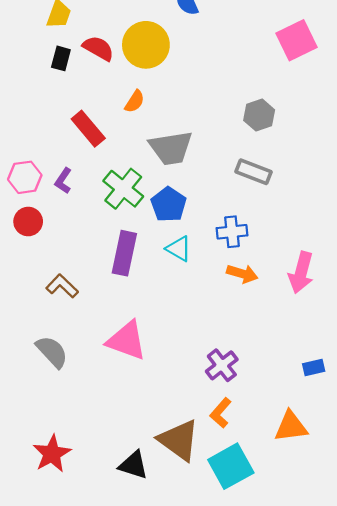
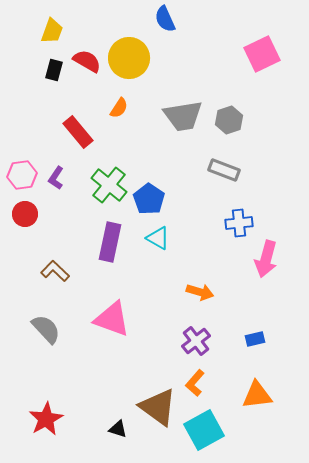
gray trapezoid: (171, 148) -> (183, 116), moved
blue cross: (232, 232) -> (239, 223), moved
orange arrow: (242, 274) -> (200, 292), moved
blue rectangle: (314, 368) -> (255, 339), moved
black triangle: (133, 465) -> (118, 429), size x0.7

